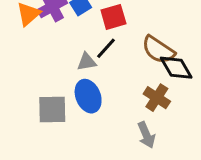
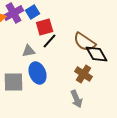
red square: (113, 17) -> (45, 27), moved
gray triangle: (87, 62) -> (29, 51), moved

